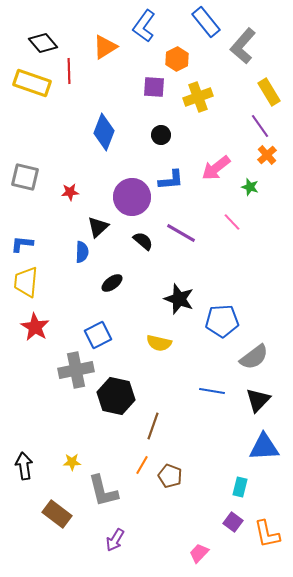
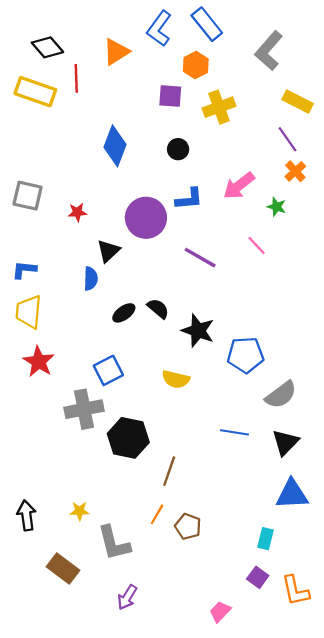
blue rectangle: (206, 22) -> (207, 24), moved
yellow rectangle: (269, 92) -> (298, 102), turned -32
black semicircle: (143, 241) -> (158, 308), moved

